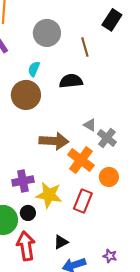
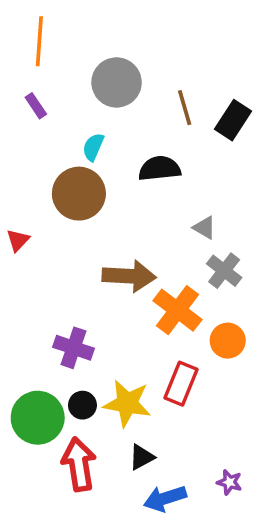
black rectangle: (112, 20) -> (233, 120), moved
gray triangle: (90, 125) -> (204, 228), moved
purple cross: (23, 181) -> (74, 348), turned 30
yellow star: (49, 195) -> (127, 403), moved

